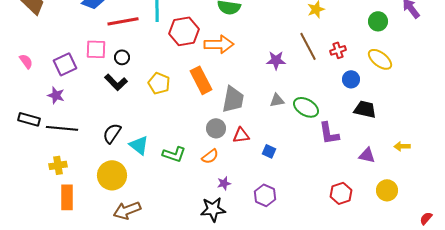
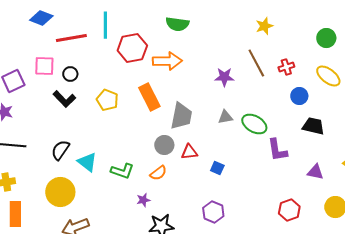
purple star: (224, 183) -> (143, 200), moved

